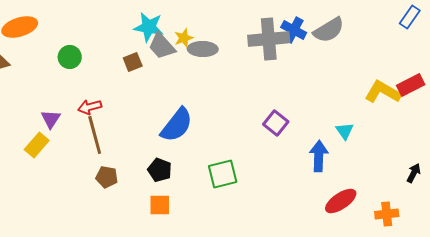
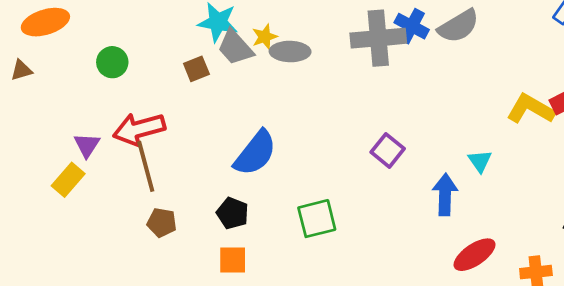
red arrow: (90, 107) -> (139, 129), size x1.6

